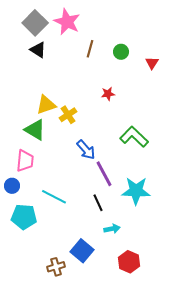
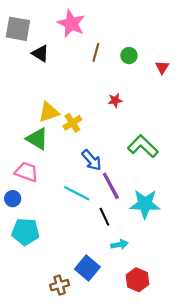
gray square: (35, 23) -> (18, 29), moved, turned -35
pink trapezoid: (25, 161) -> (26, 172), turned -75
cyan line: (54, 197) -> (77, 193), moved

